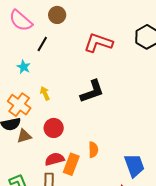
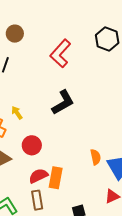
red L-shape: (98, 43) -> (60, 53), turned -56
orange semicircle: (93, 150) -> (96, 157), moved

